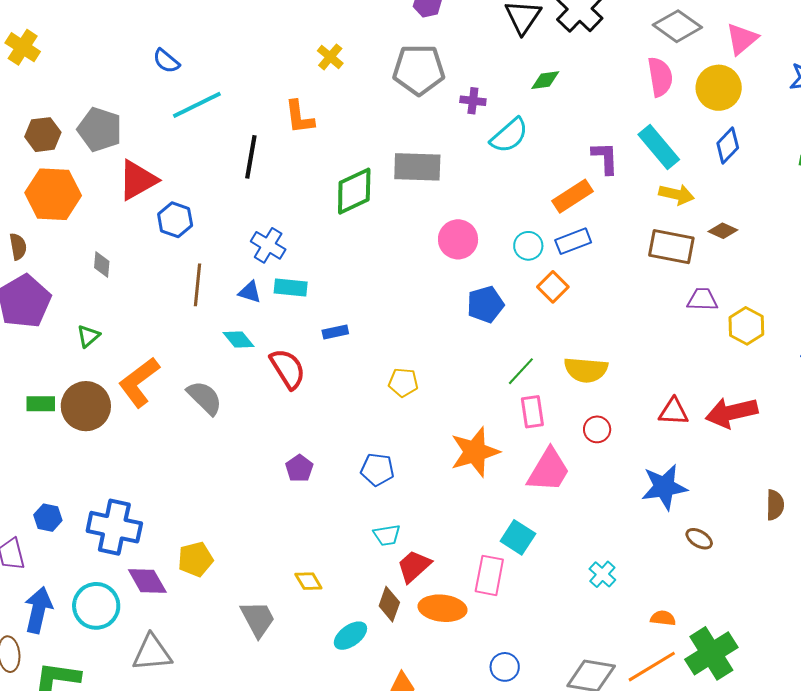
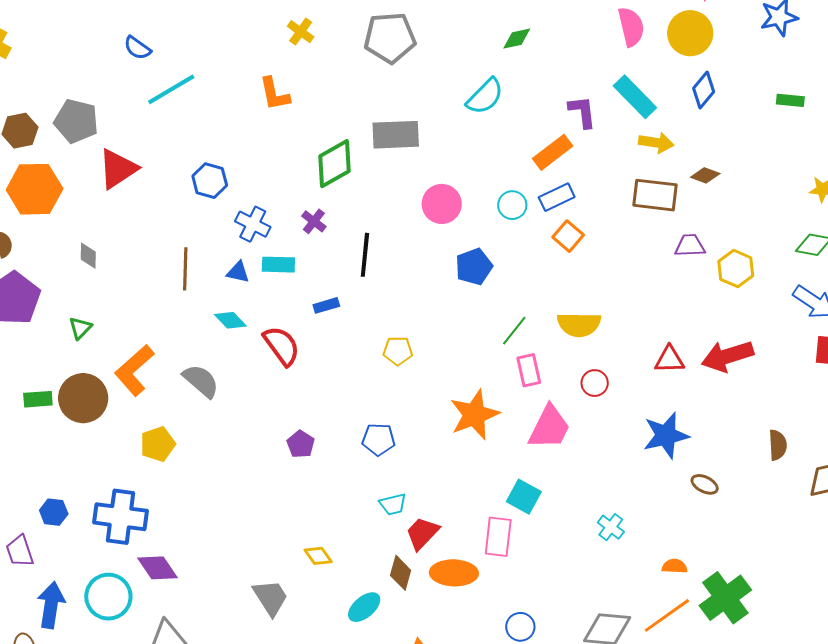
purple cross: (473, 101) -> (314, 221), moved, turned 35
black line: (251, 157) -> (365, 255), moved
blue hexagon: (175, 220) -> (210, 181), moved
orange square: (553, 287) -> (568, 236), moved
yellow pentagon: (196, 559) -> (158, 444), moved

